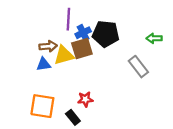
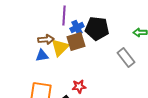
yellow triangle: (64, 55) -> (60, 47), turned -30

